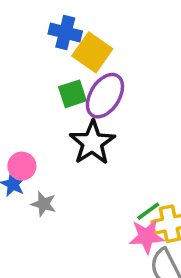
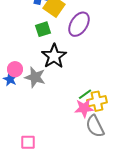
purple ellipse: (105, 96) -> (79, 24), moved
gray star: (44, 204) -> (35, 77), moved, size x1.5

